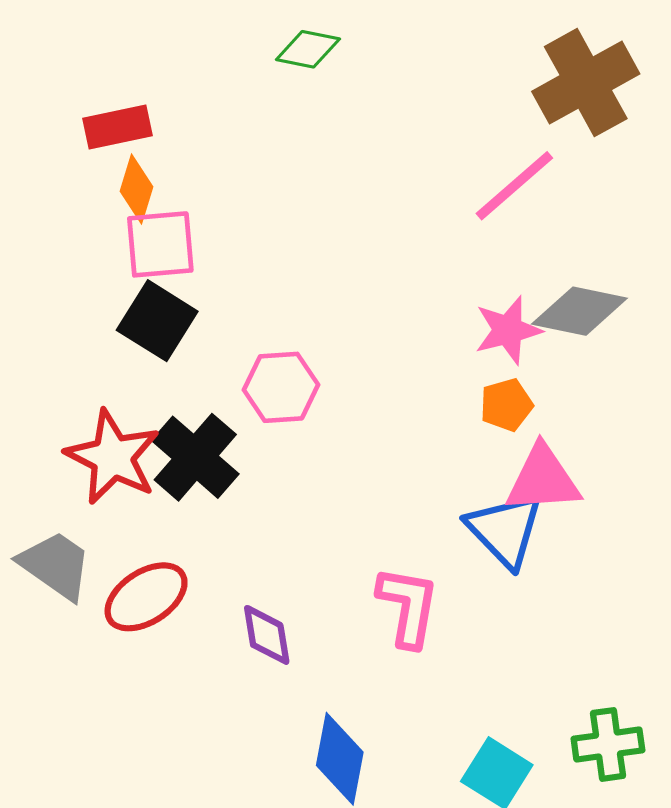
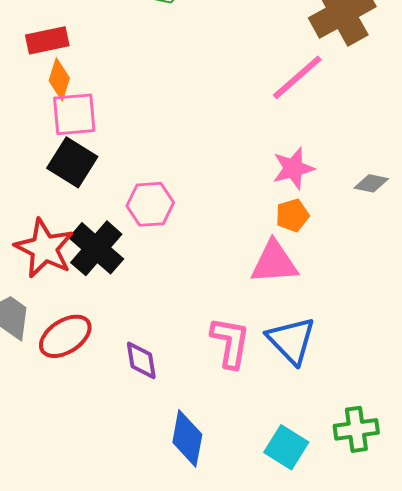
gray diamond: (579, 311) -> (371, 183), moved, size x0.6
pink triangle: (543, 479) -> (274, 262), moved
blue triangle: (505, 530) -> (291, 340), moved

